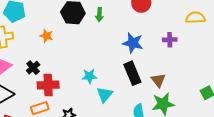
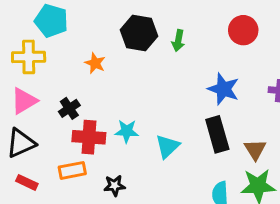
cyan star: (89, 76) -> (127, 131), moved
cyan triangle: (105, 95) -> (167, 146), moved

